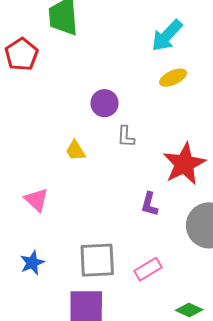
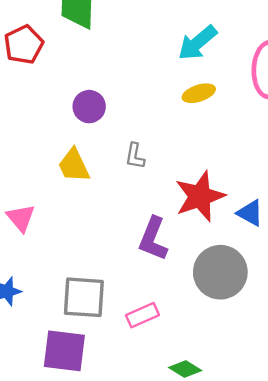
purple circle: (104, 103) -> (89, 107), moved
yellow trapezoid: (76, 151) -> (74, 165), size x1.4
purple L-shape: (149, 204) -> (153, 239), size x1.5

